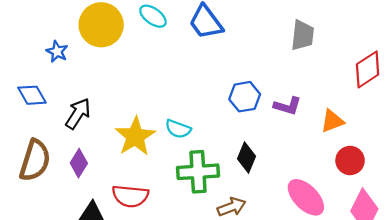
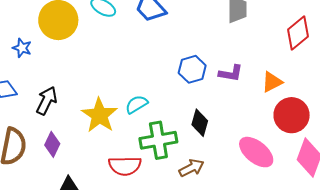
cyan semicircle: (178, 129) -> (137, 104), turned 135
red circle: (350, 160) -> (292, 115), size x1.4
red semicircle: (130, 196) -> (125, 166), moved

